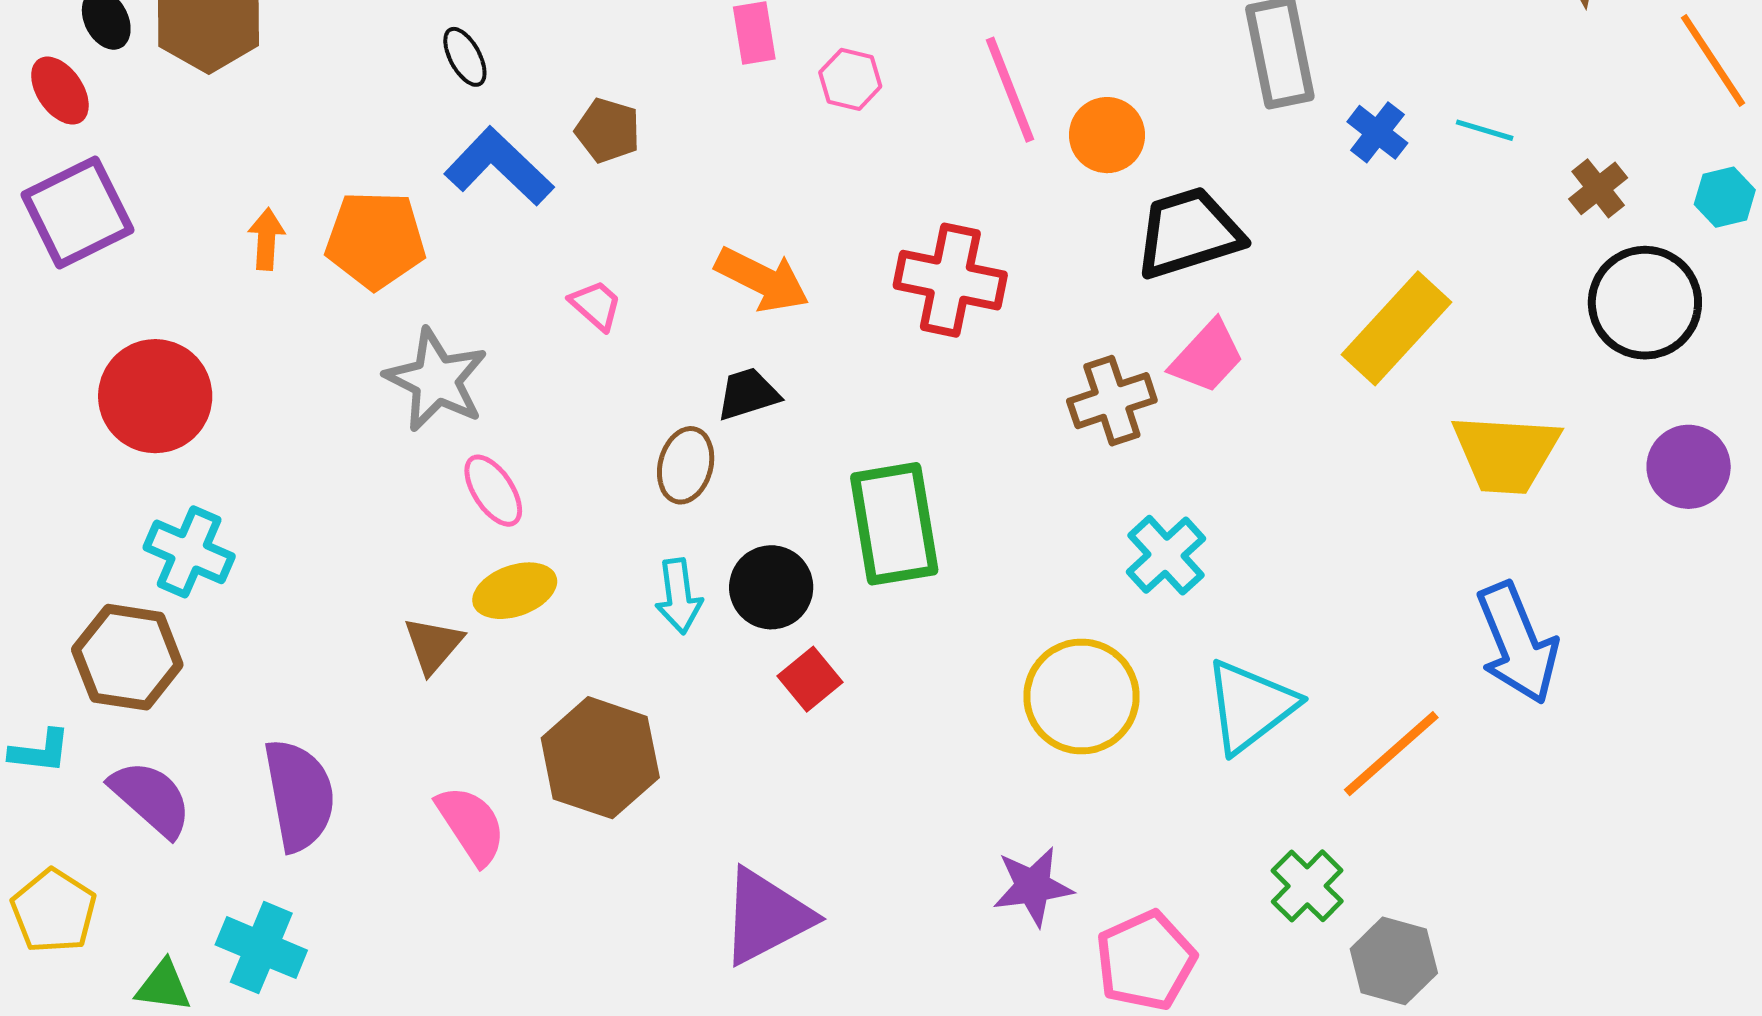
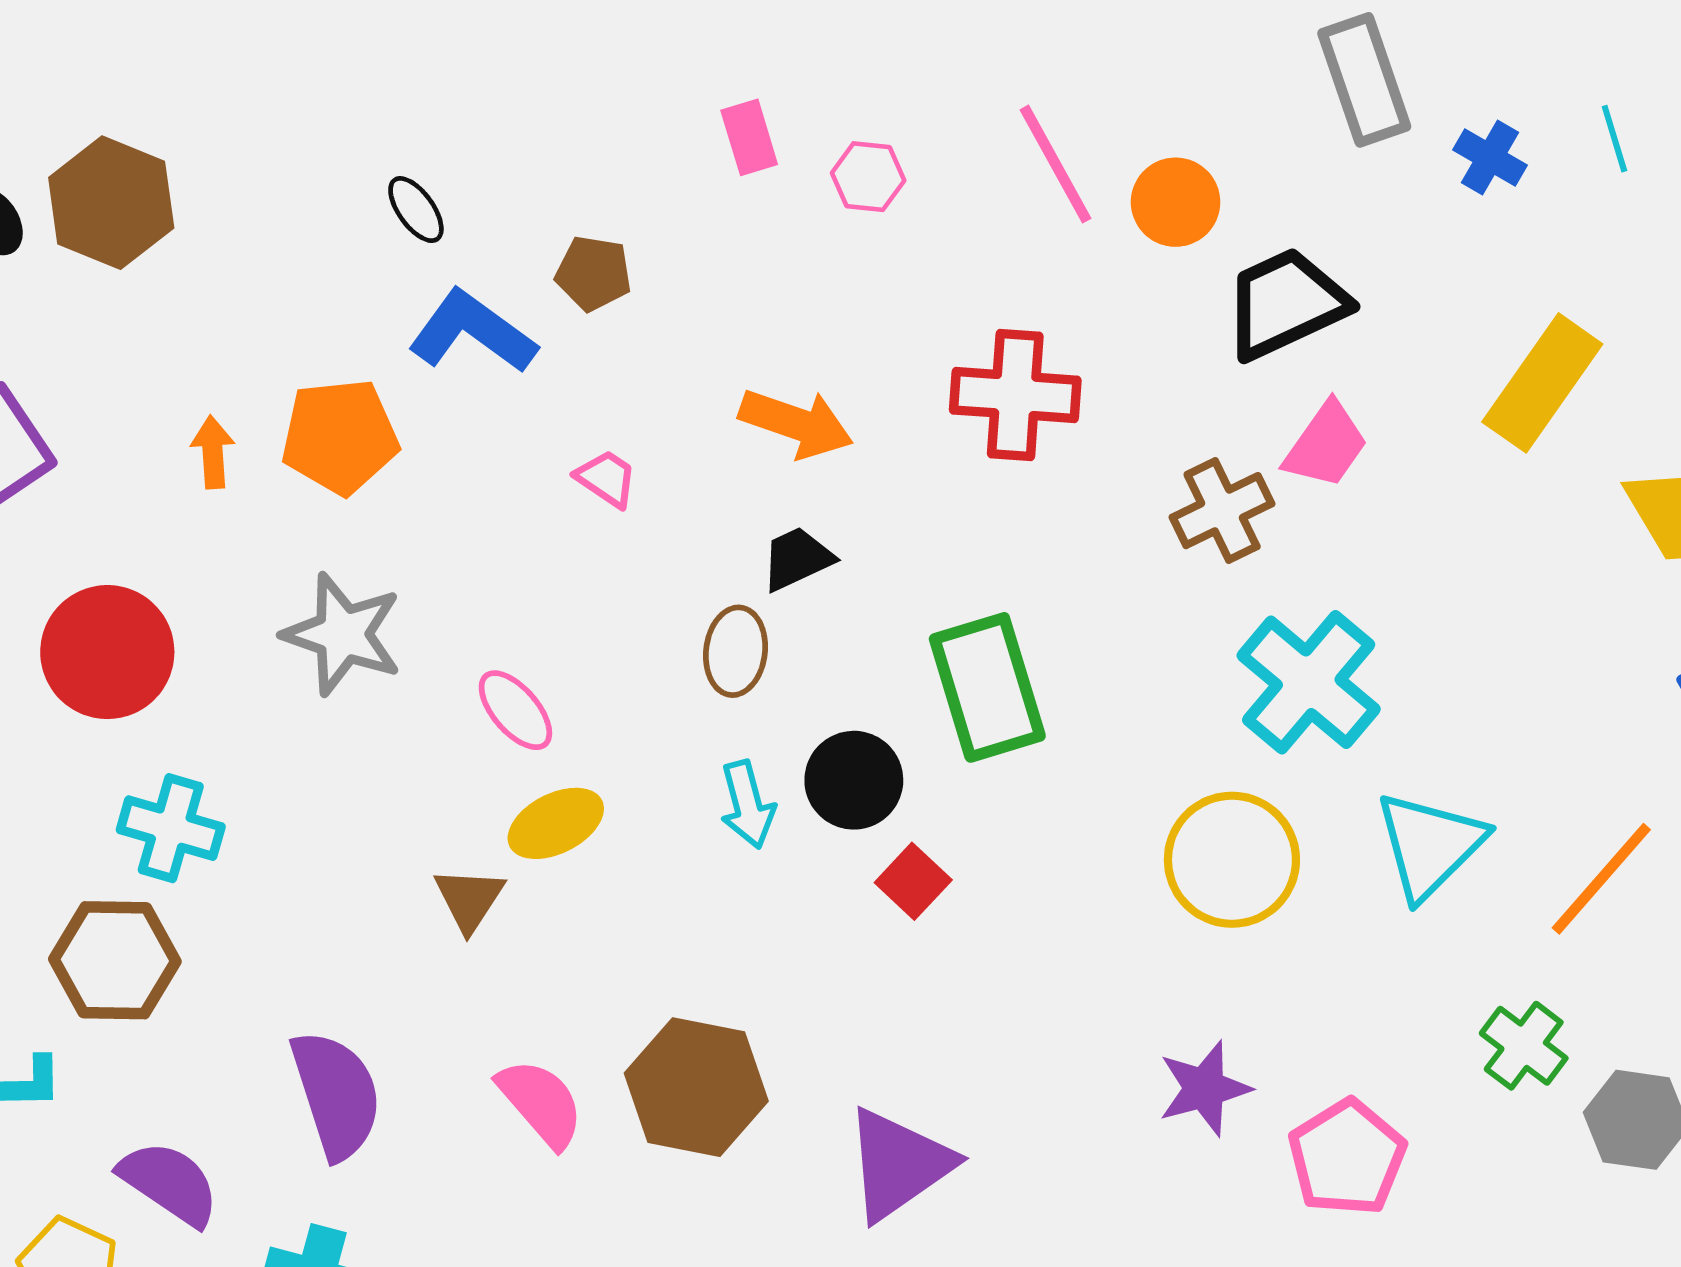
cyan line: (1485, 130) -> (1614, 139), turned 64
gray star: (436, 380) -> (343, 634), moved
cyan cross: (1166, 555) -> (1309, 682), size x1.5
brown hexagon: (600, 758) -> (696, 1087), moved
purple semicircle: (151, 798) -> (169, 1183), moved

